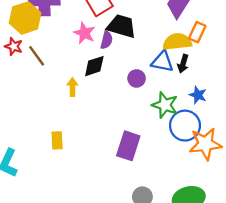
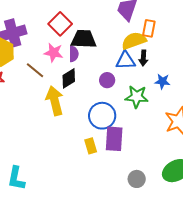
brown line: (37, 56) -> (35, 70), moved
yellow arrow: (72, 87) -> (55, 101), size x1.8
blue circle: (185, 126) -> (102, 116), moved
yellow rectangle: (57, 140) -> (91, 146), moved

